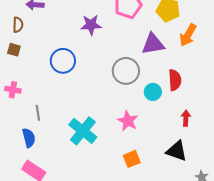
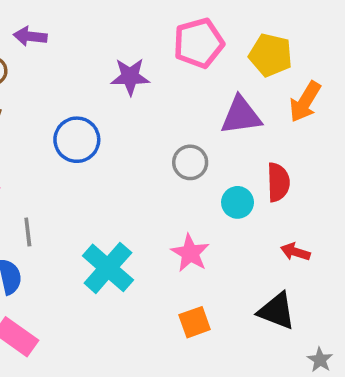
gray circle: (126, 71) -> (190, 162), size x0.7
red arrow: (186, 118) -> (295, 252), turned -77

